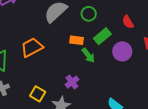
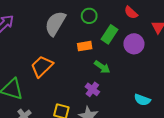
green arrow: (88, 55) -> (102, 67), moved

